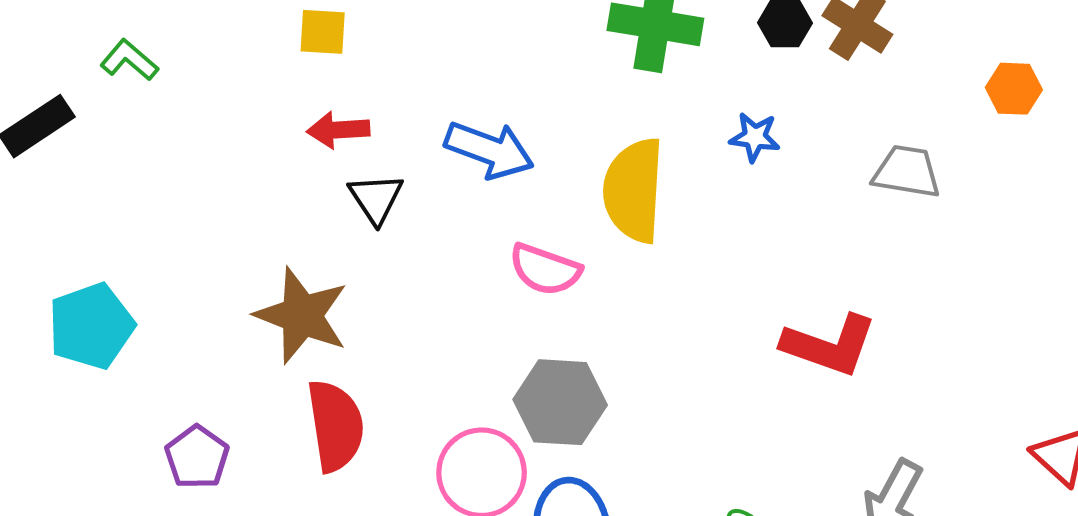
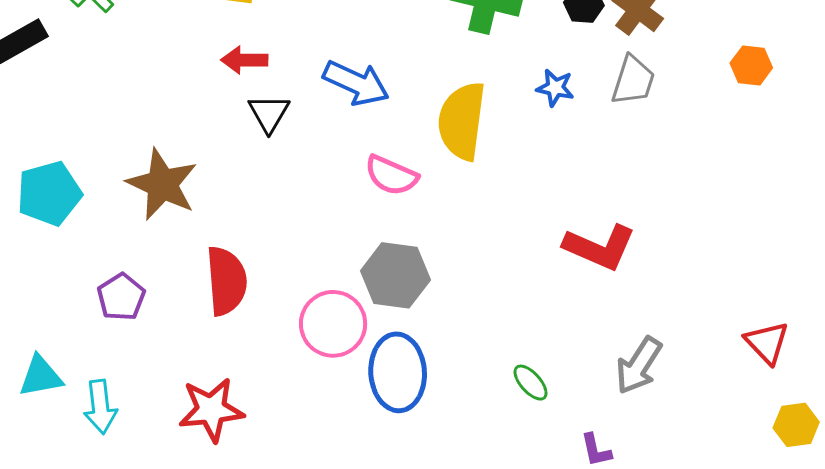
gray trapezoid: (907, 172) -> (633, 80), moved, turned 94
brown star: (302, 315) -> (162, 184), moved

